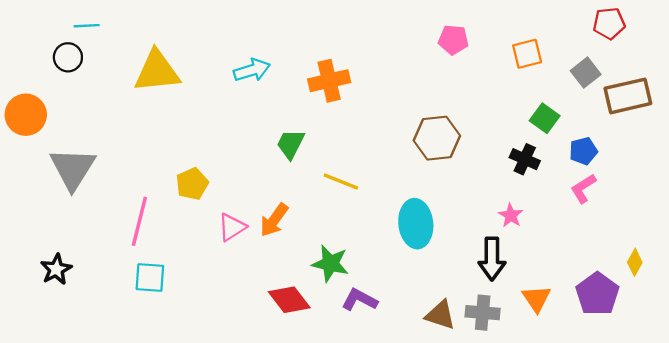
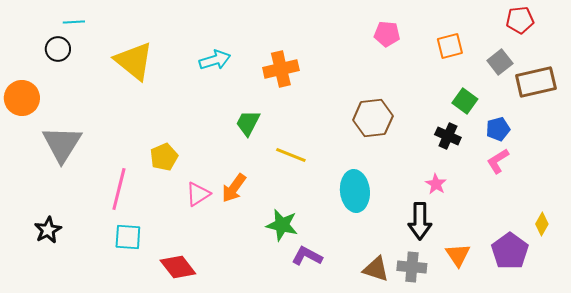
yellow triangle: (157, 71) -> (134, 61), turned 45
red diamond: (289, 300) -> (178, 267), moved

